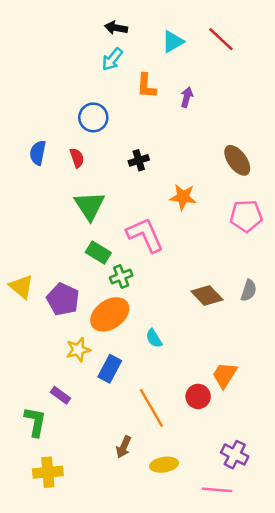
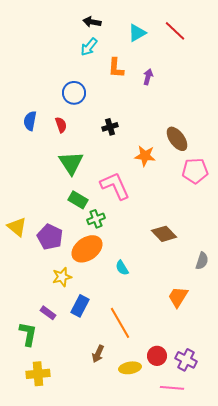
brown ellipse: (237, 160) -> (177, 139), moved
gray semicircle: (249, 290) -> (202, 261), moved
blue rectangle: (110, 369) -> (80, 306), moved
red circle: (198, 396) -> (157, 356), moved

